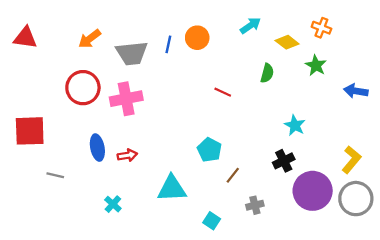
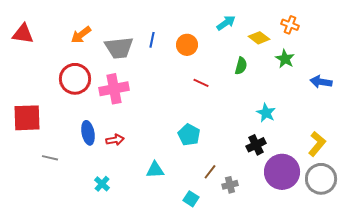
orange circle: (197, 38) -> (187, 45), moved
brown line: (233, 175) -> (210, 172), moved
cyan triangle: (172, 189) -> (155, 170), size x0.7

